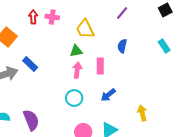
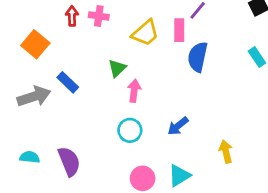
yellow trapezoid: (85, 29) -> (145, 33), turned -105
blue semicircle: (122, 46) -> (198, 57), size x1.5
green triangle: (76, 51) -> (117, 68), moved, turned -32
pink rectangle: (100, 66) -> (179, 30), moved

